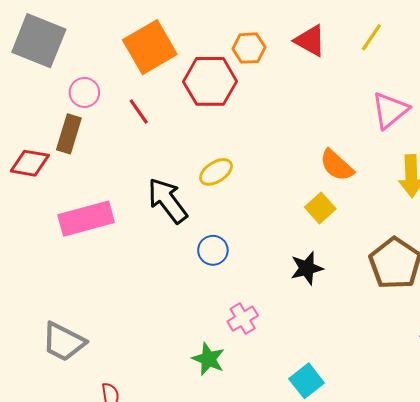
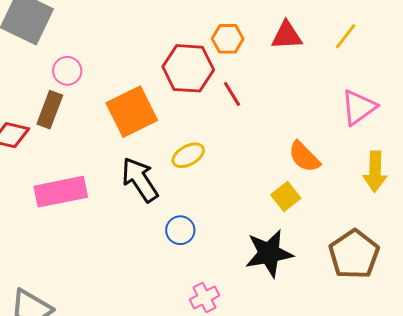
red triangle: (310, 41) -> (287, 35), turned -36
orange square: (150, 47) -> (132, 112), moved
red line: (139, 111) -> (232, 94), moved
black star: (307, 268) -> (269, 253), size x1.5

